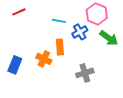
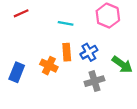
blue cross: (80, 32) -> (89, 52), moved
green arrow: (109, 38) -> (122, 64), moved

